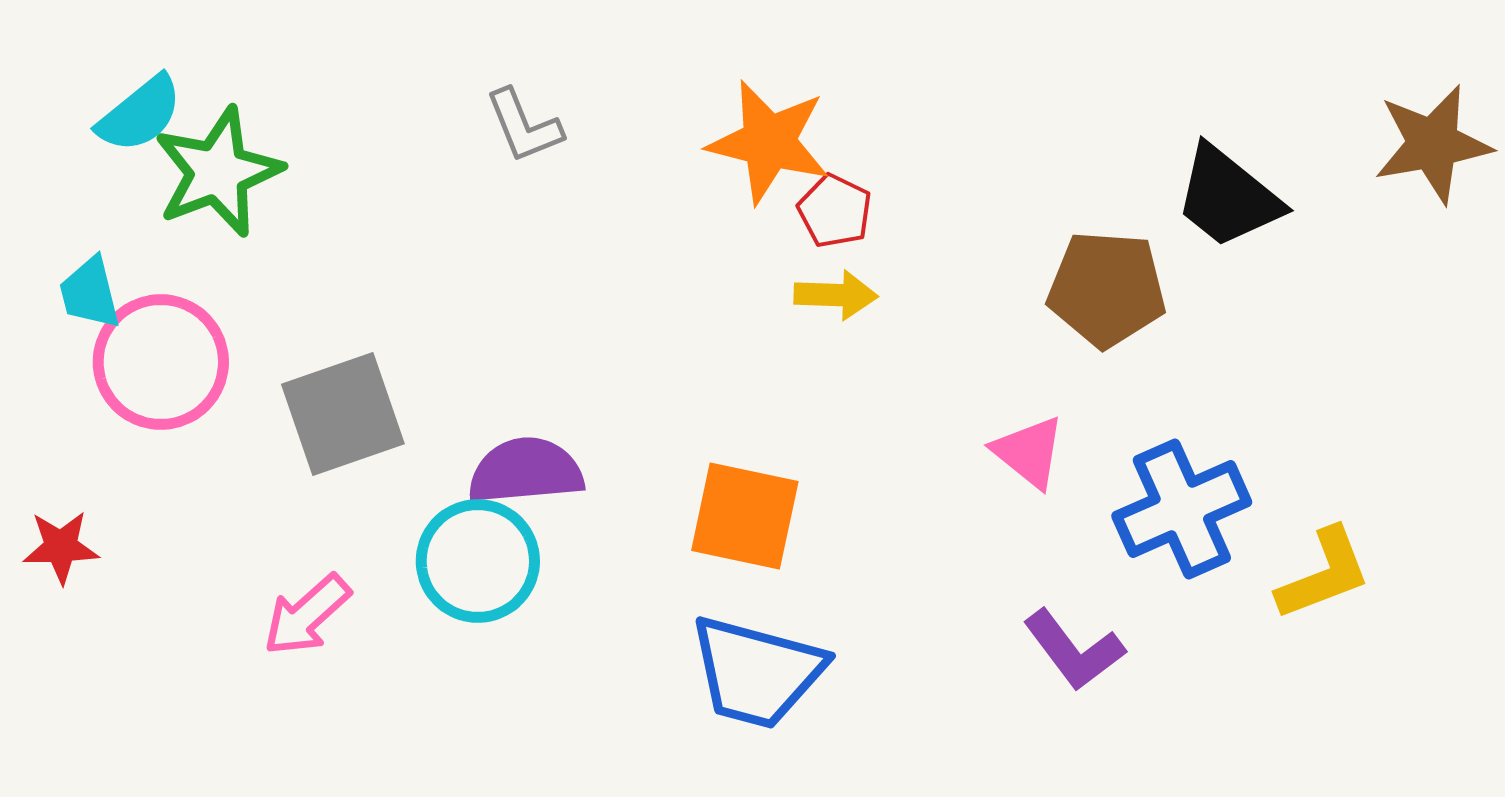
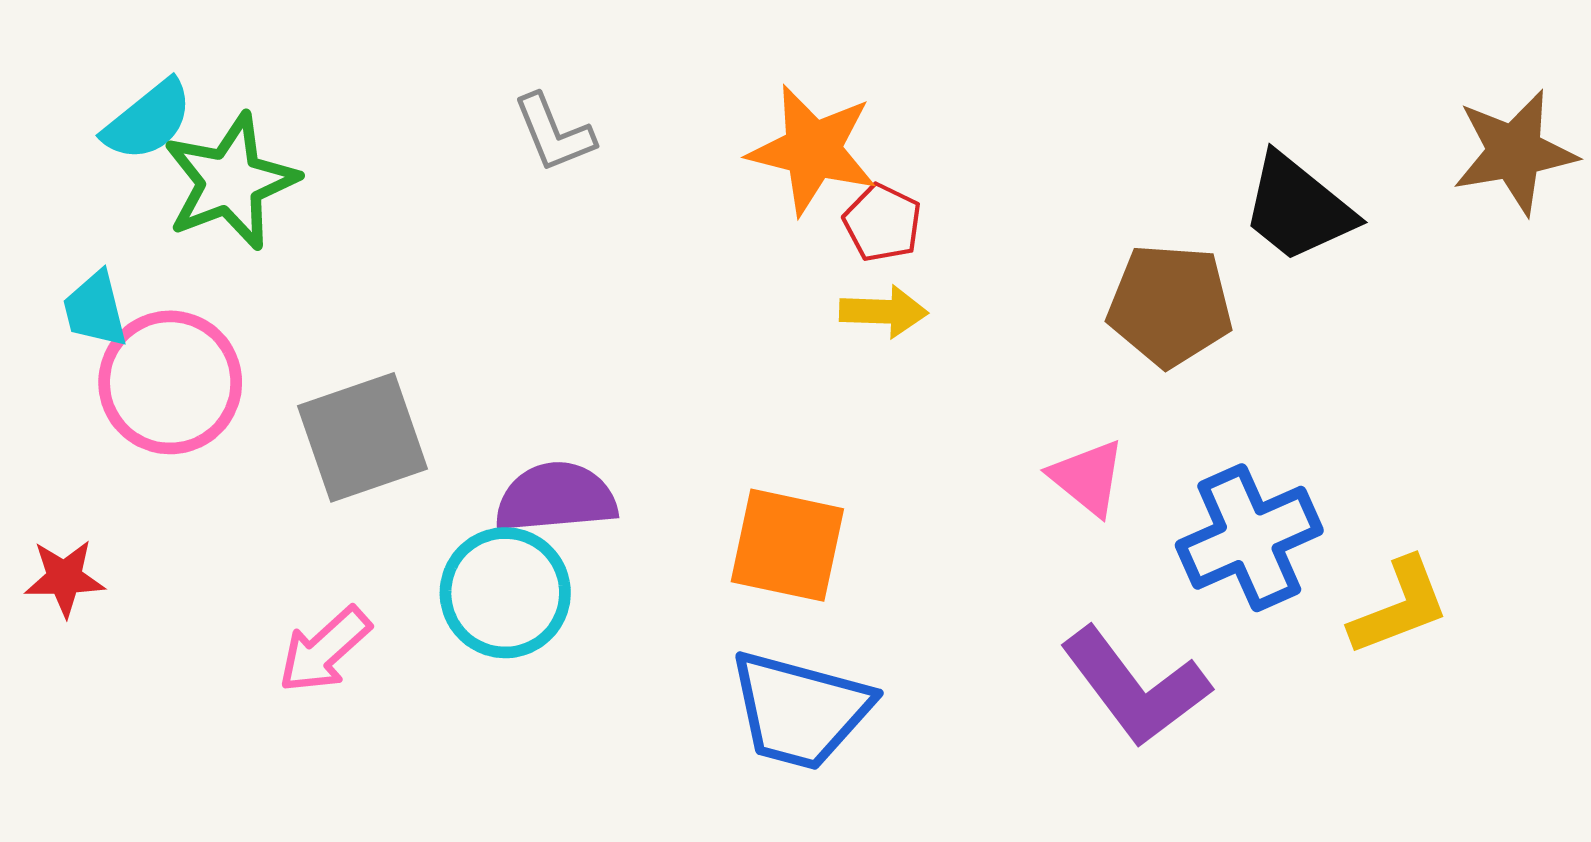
purple L-shape: (1074, 650) -> (1135, 687), size x1.4

